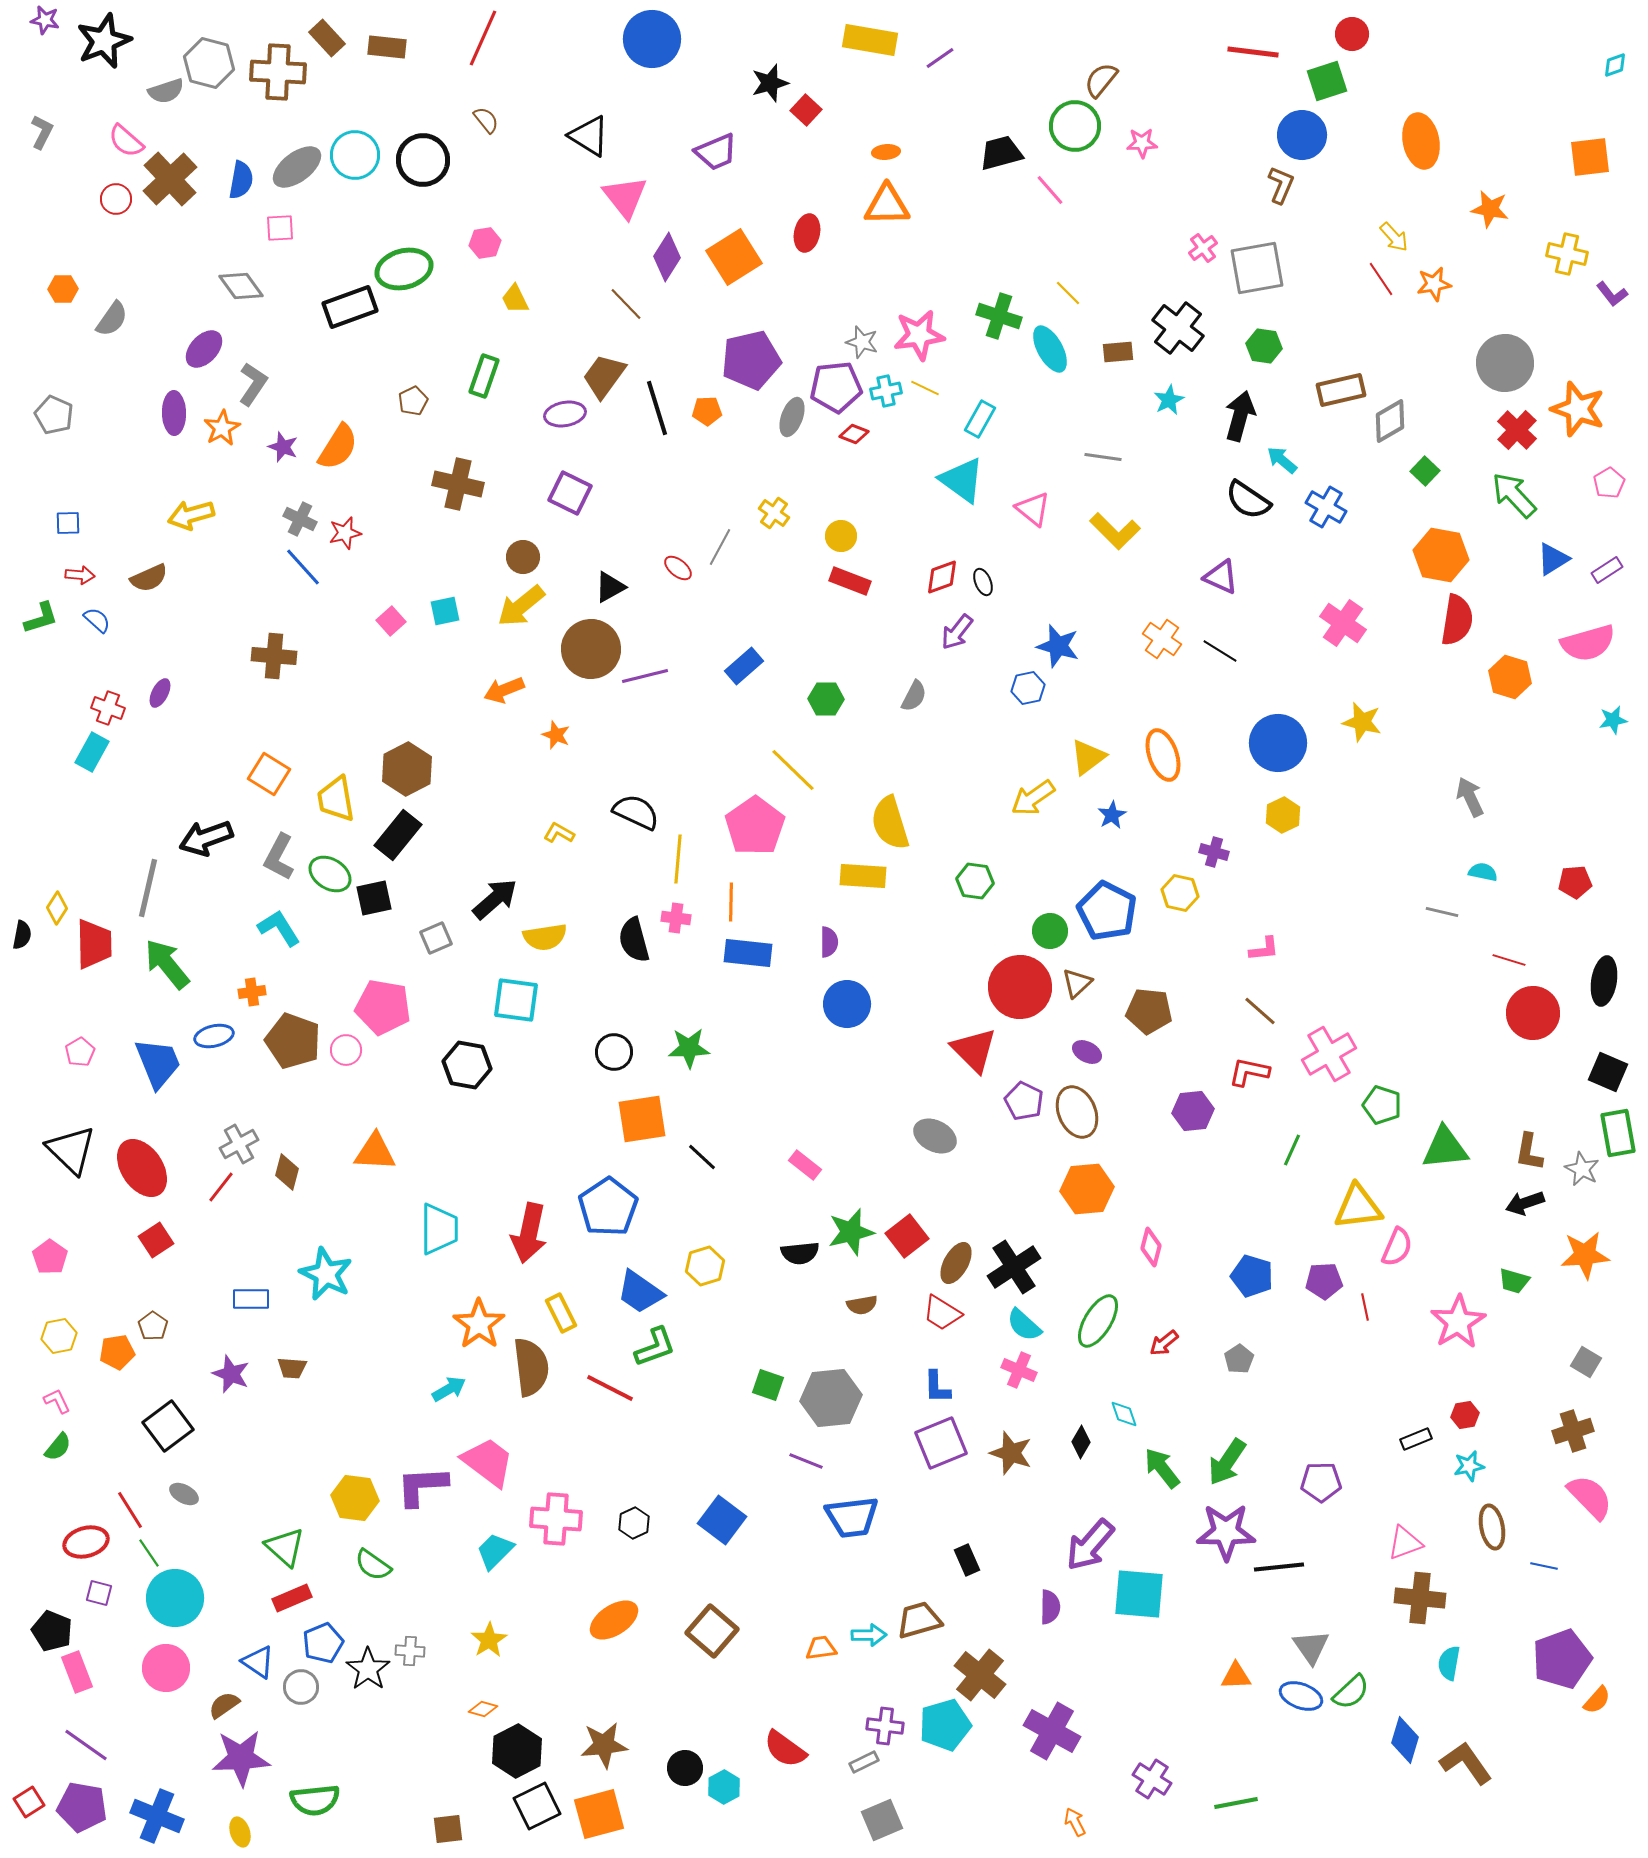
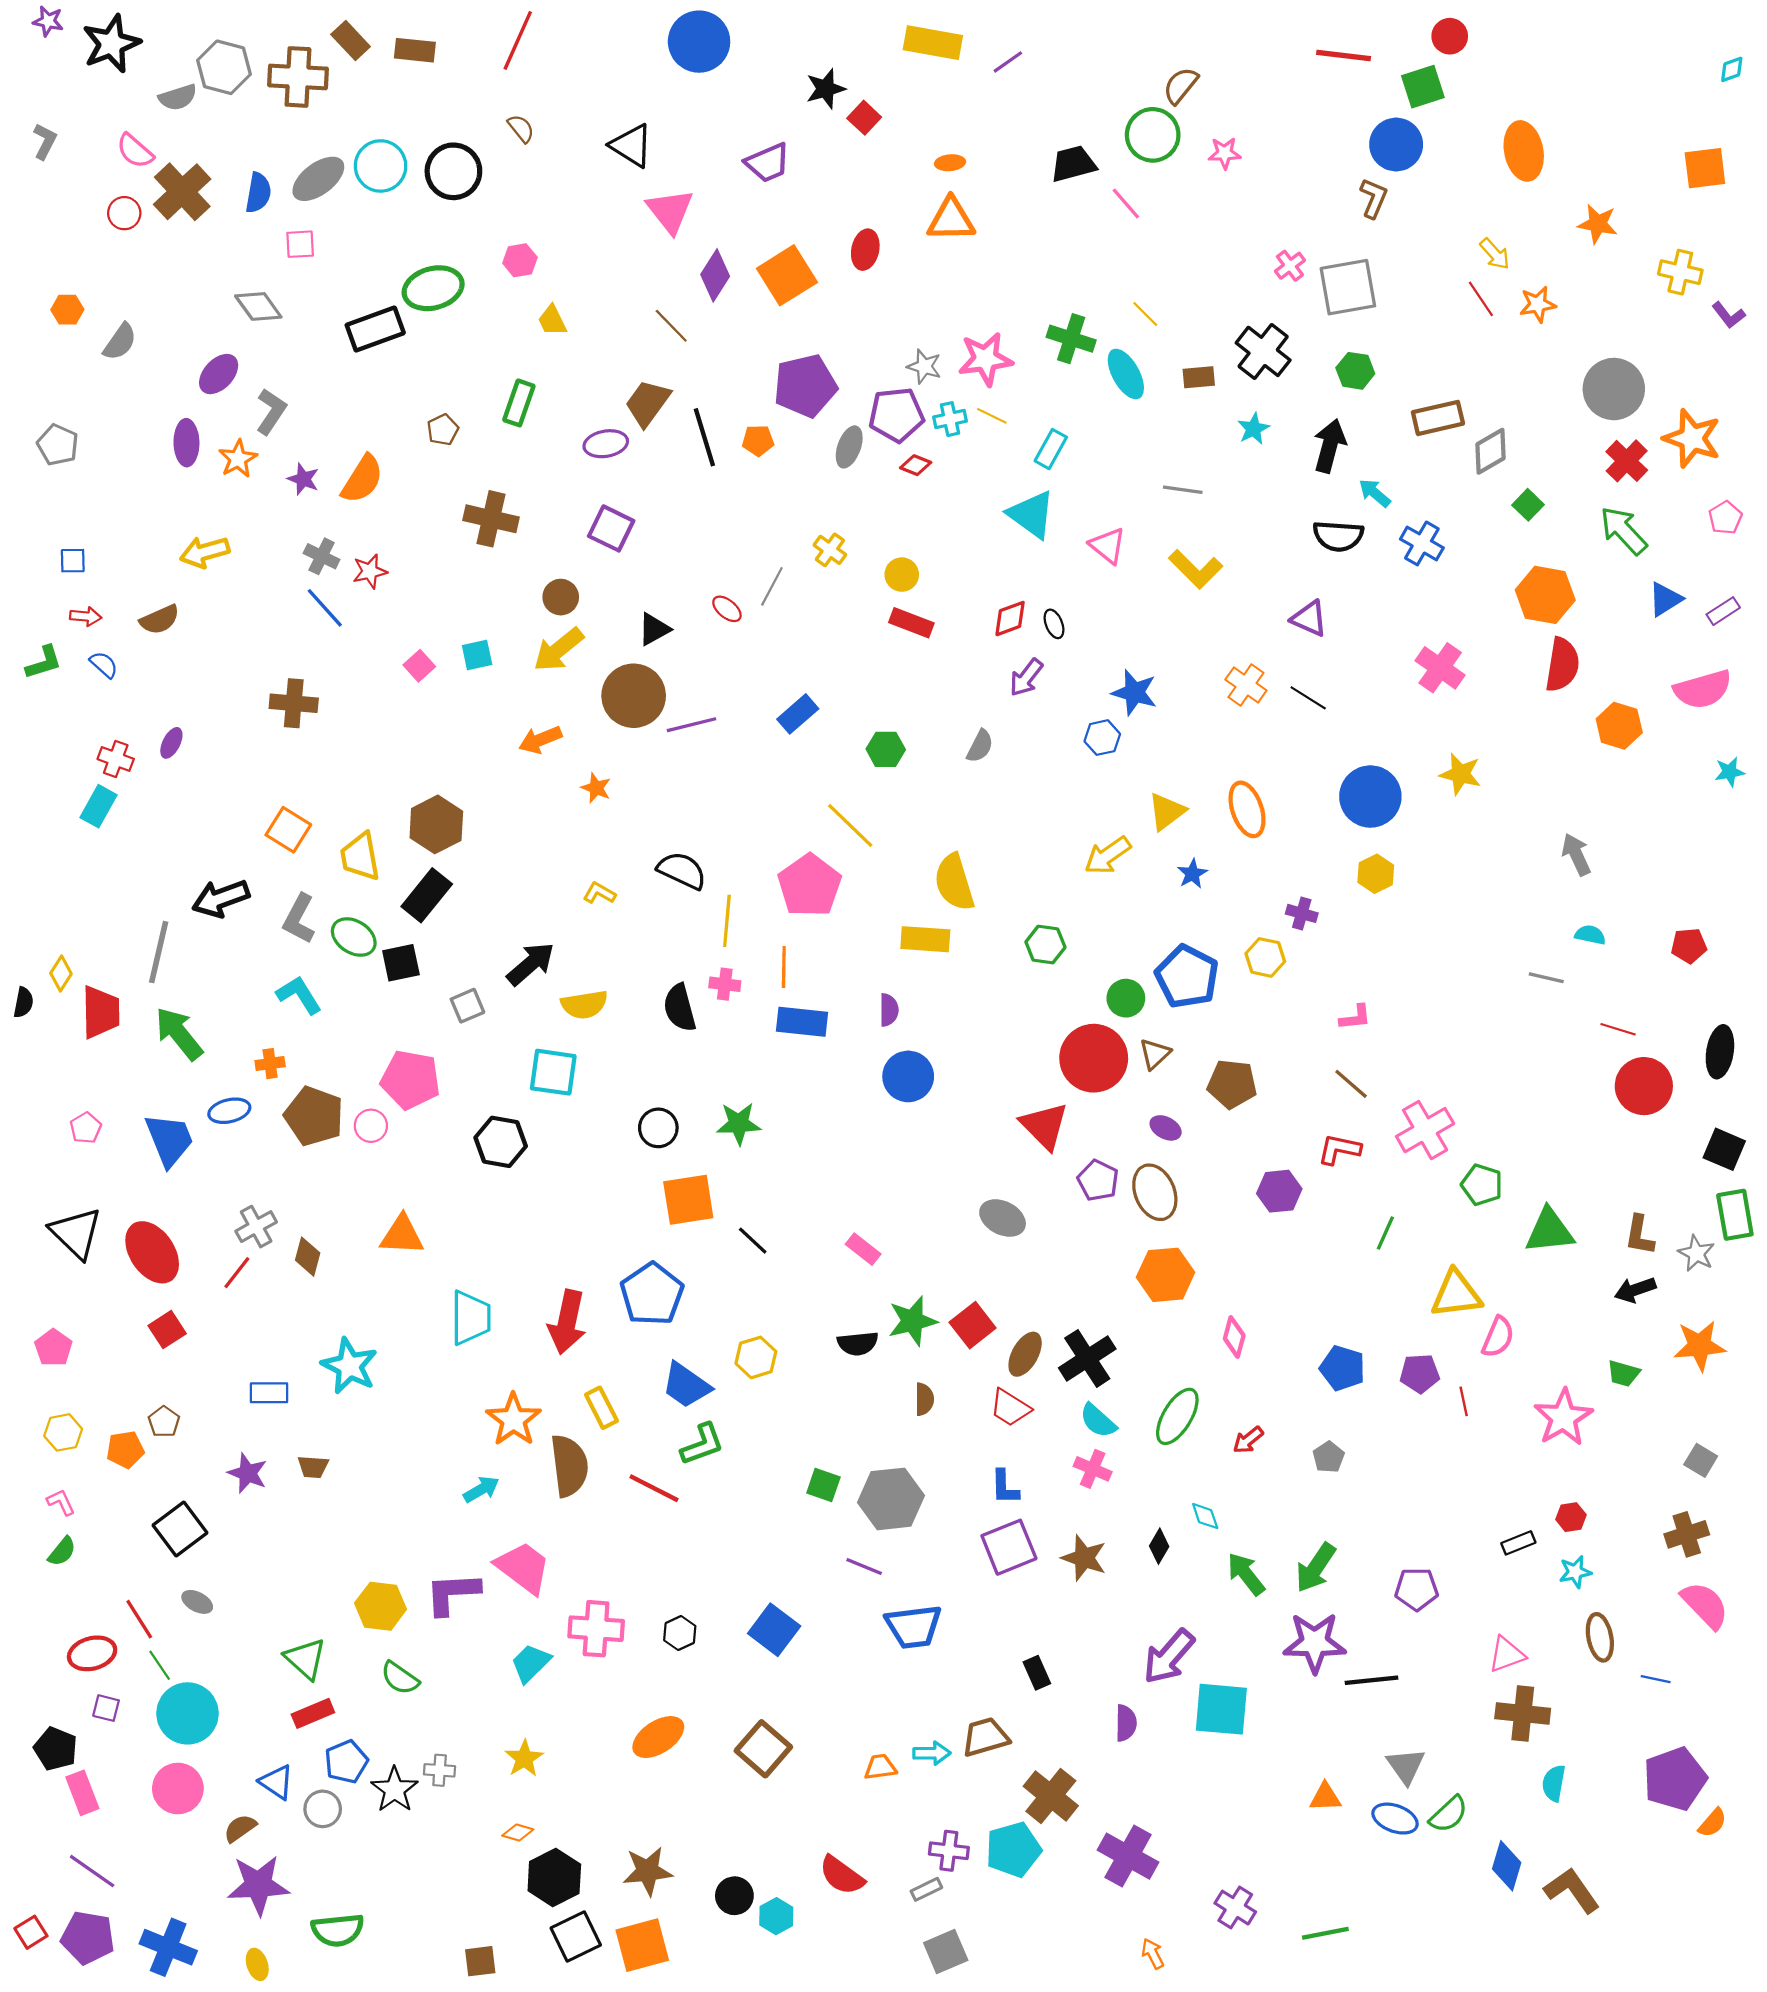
black semicircle: (1248, 500) -> (1338, 536), turned -30
brown semicircle: (862, 1305) -> (924, 1399), turned -80

